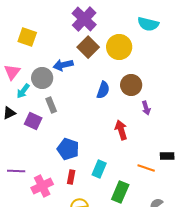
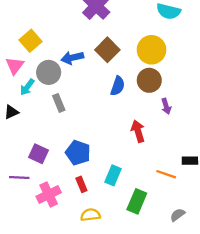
yellow square: (27, 37) -> (31, 41), moved, turned 30
brown square: (88, 47) -> (107, 50), moved
yellow circle: (119, 47) -> (152, 50), moved
purple square: (33, 121) -> (38, 154), moved
red rectangle: (71, 177) -> (81, 184), turned -32

